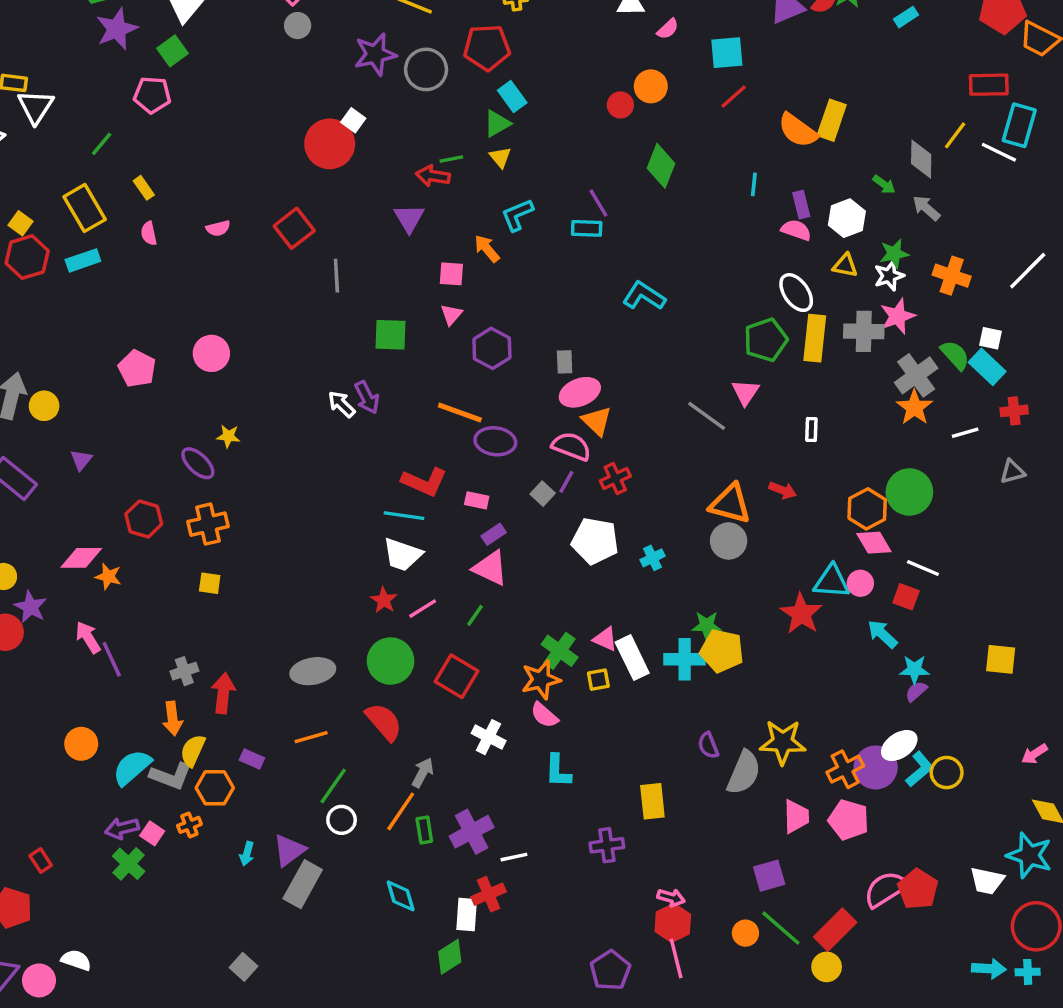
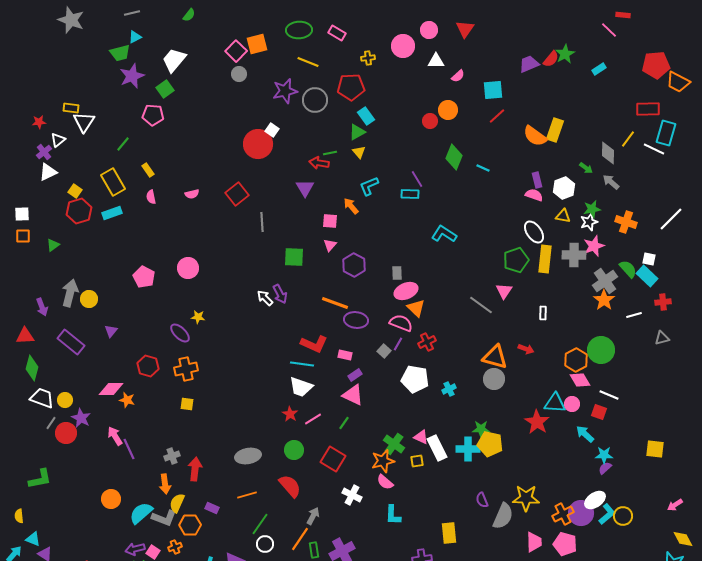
cyan line: (754, 184) -> (483, 168), moved, turned -72
green circle: (391, 661) -> (294, 450), size x0.7

